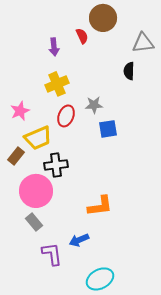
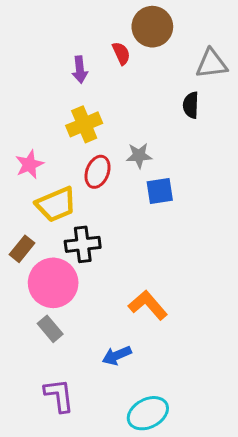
brown rectangle: (16, 156) -> (22, 249), moved
orange L-shape: (100, 206) -> (148, 305), turned -124
purple L-shape: (52, 254) -> (59, 395), moved

